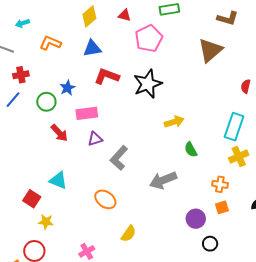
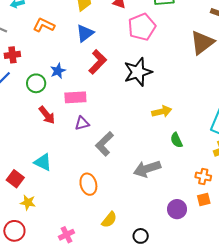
blue triangle: (92, 48) -> (85, 33), turned -30
red L-shape: (107, 76) -> (98, 62), turned 110
orange ellipse: (105, 199) -> (88, 184), turned 35
black circle: (210, 244) -> (141, 236), moved

